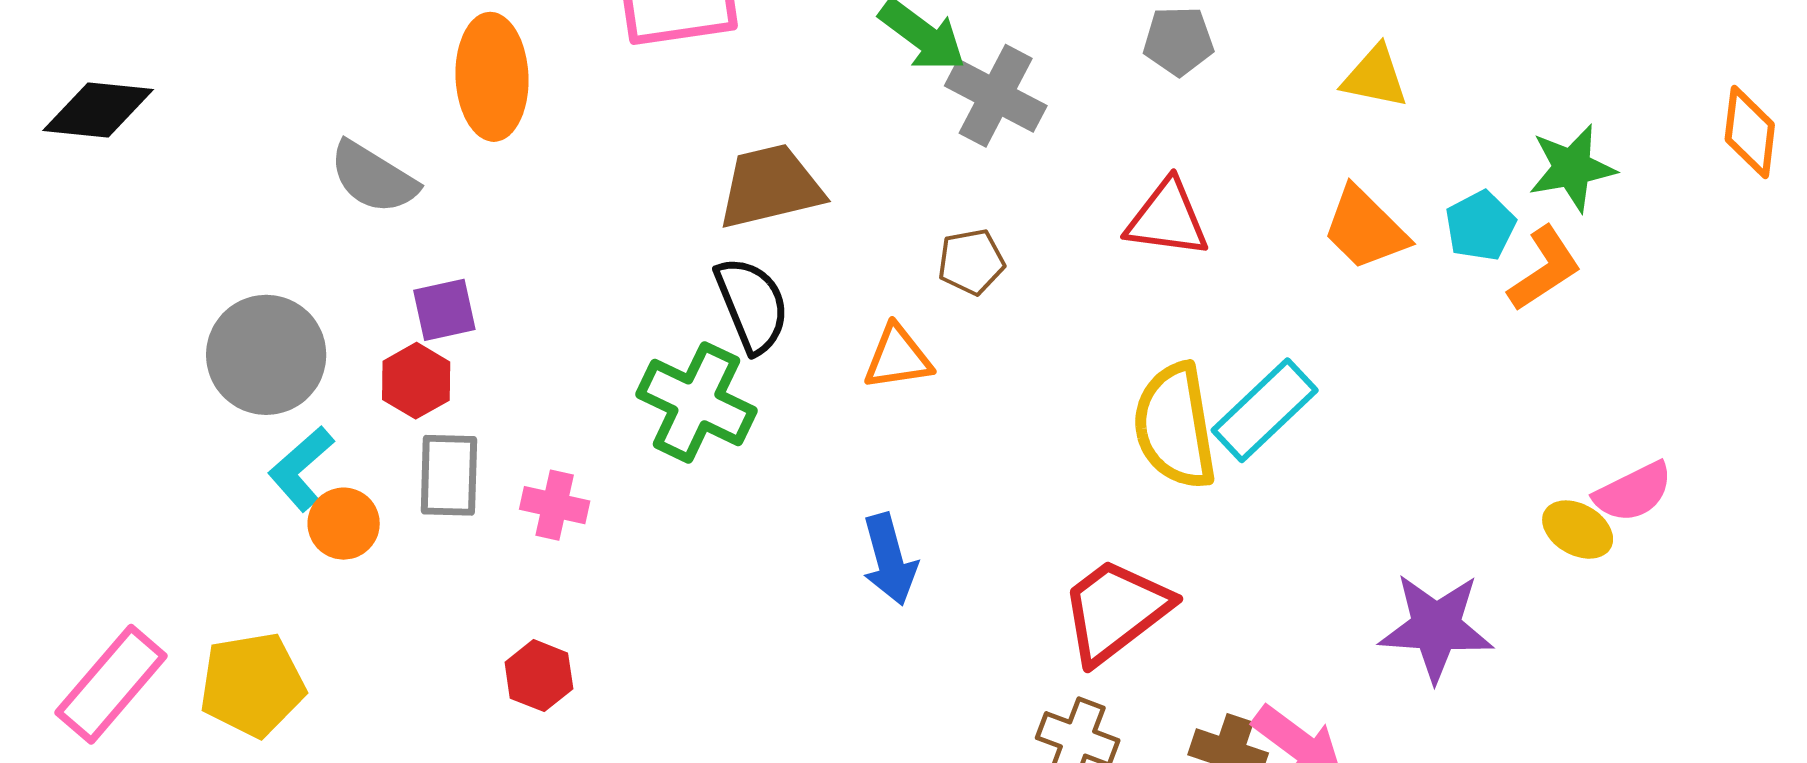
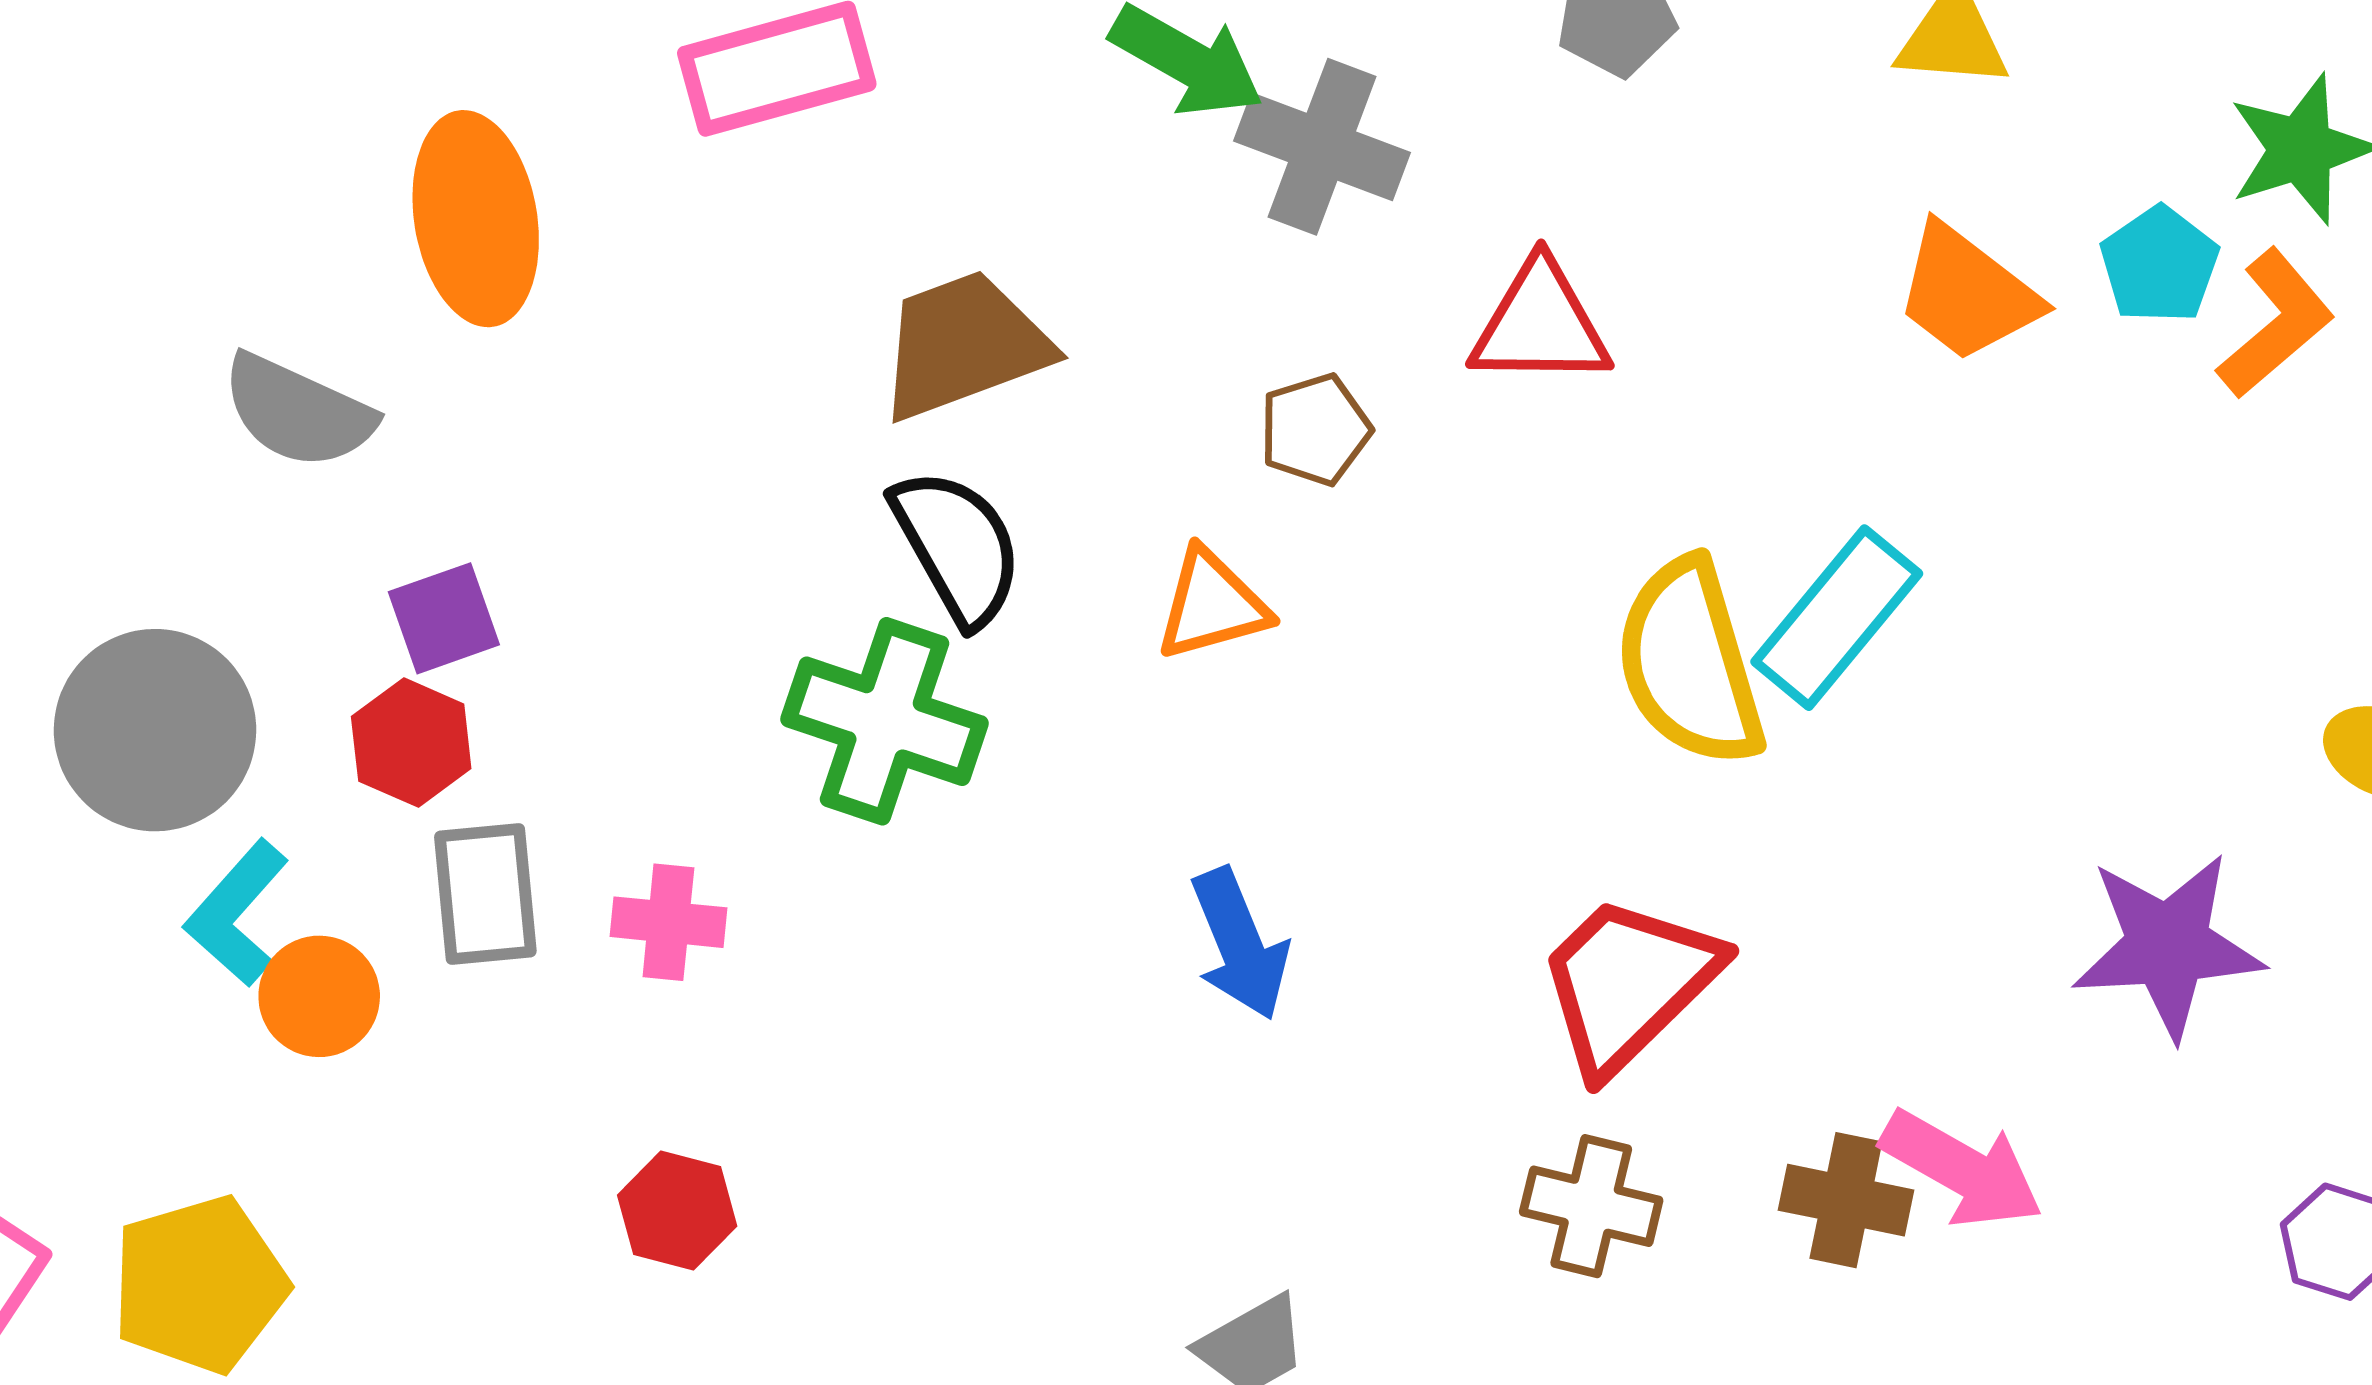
red triangle: (1167, 219) -> (1540, 324), moved

